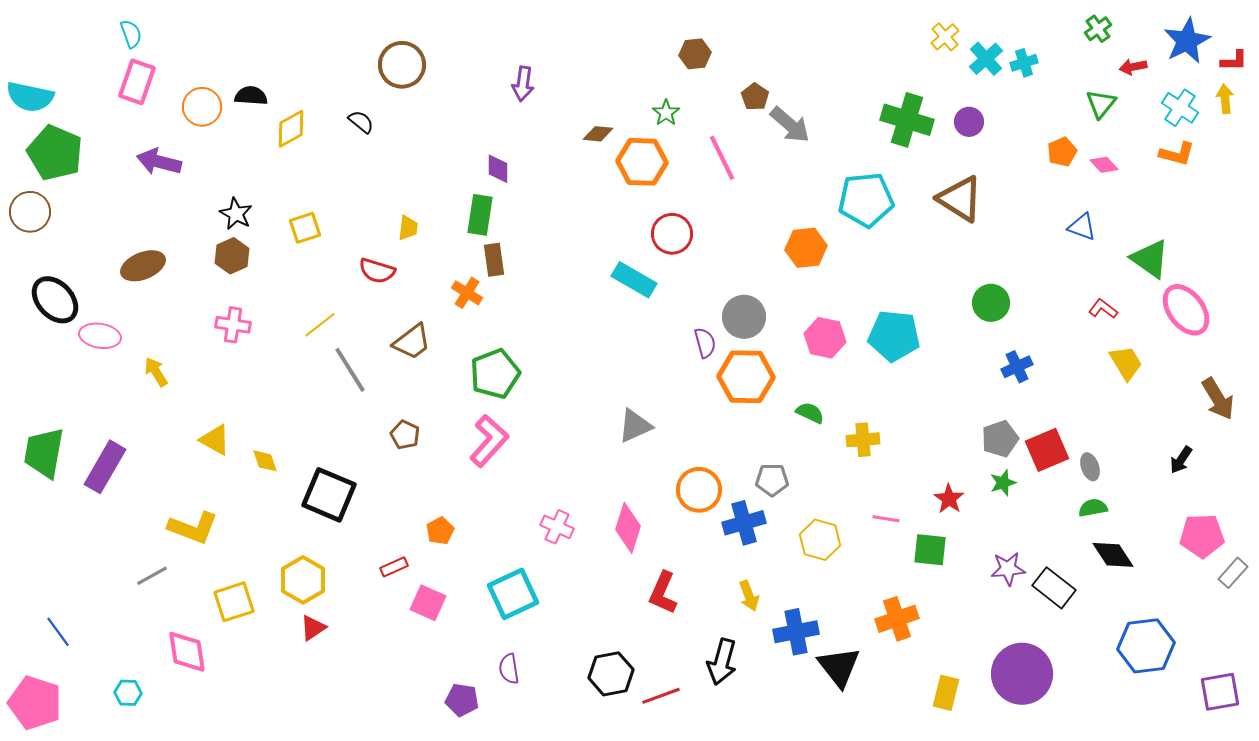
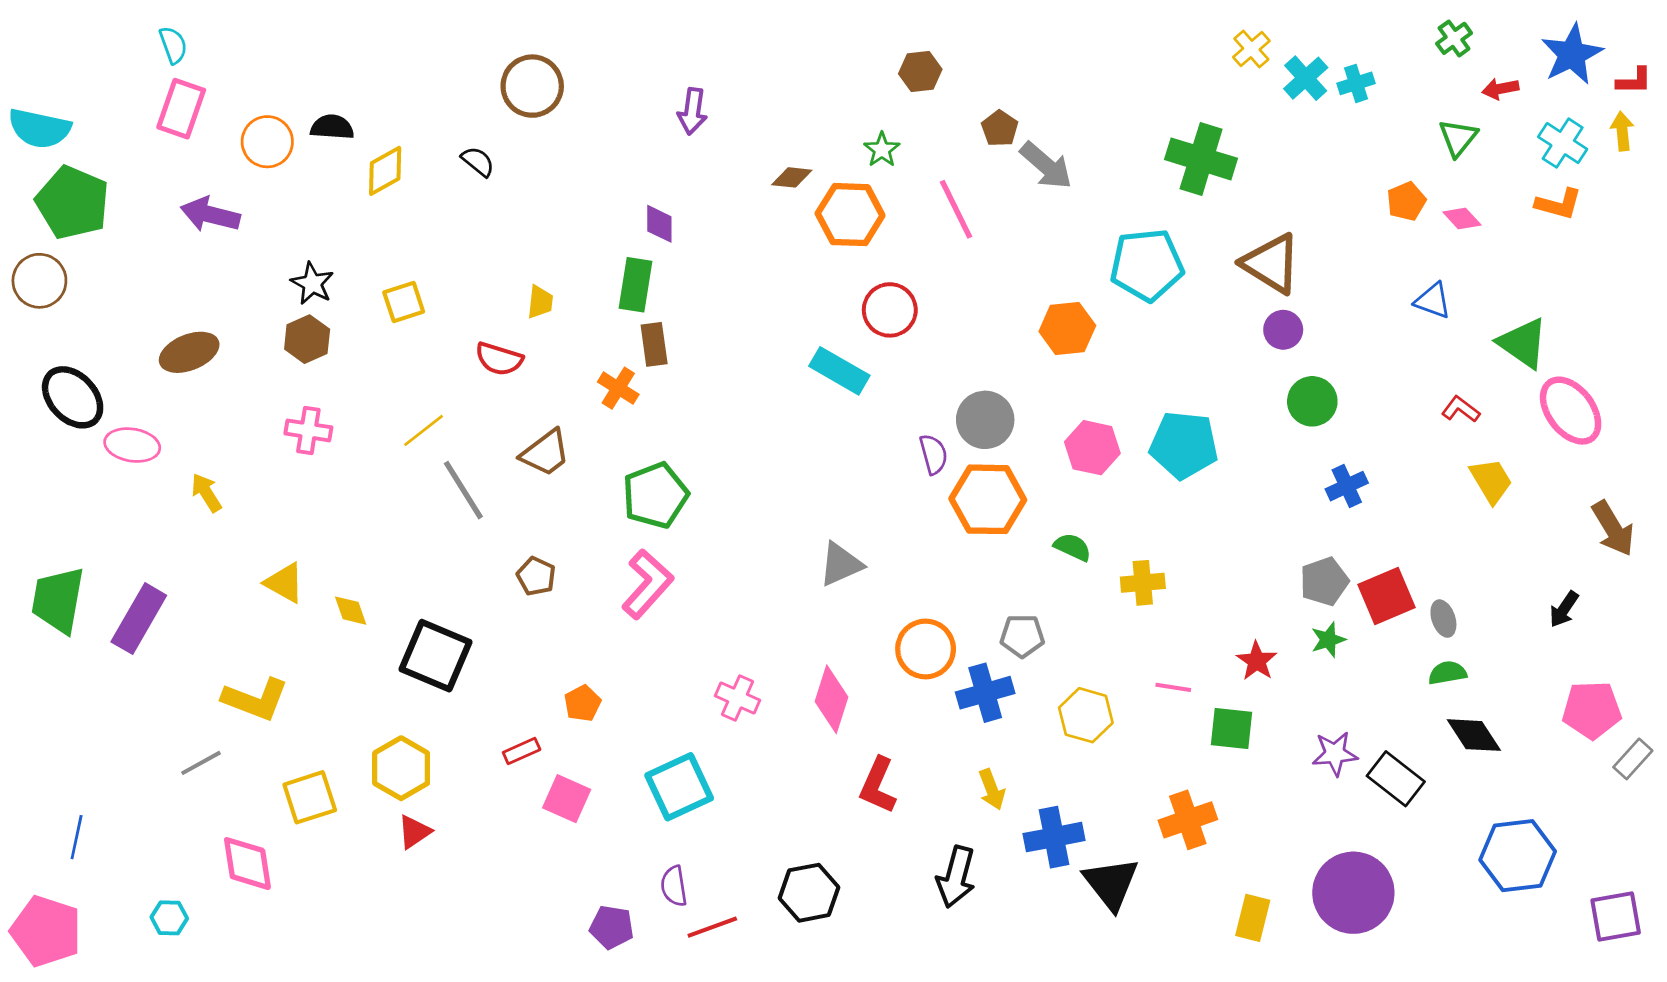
purple circle: (969, 122) -> (1283, 330), moved
blue line: (58, 632) -> (77, 837), turned 48
red line: (661, 696) -> (712, 927), moved

